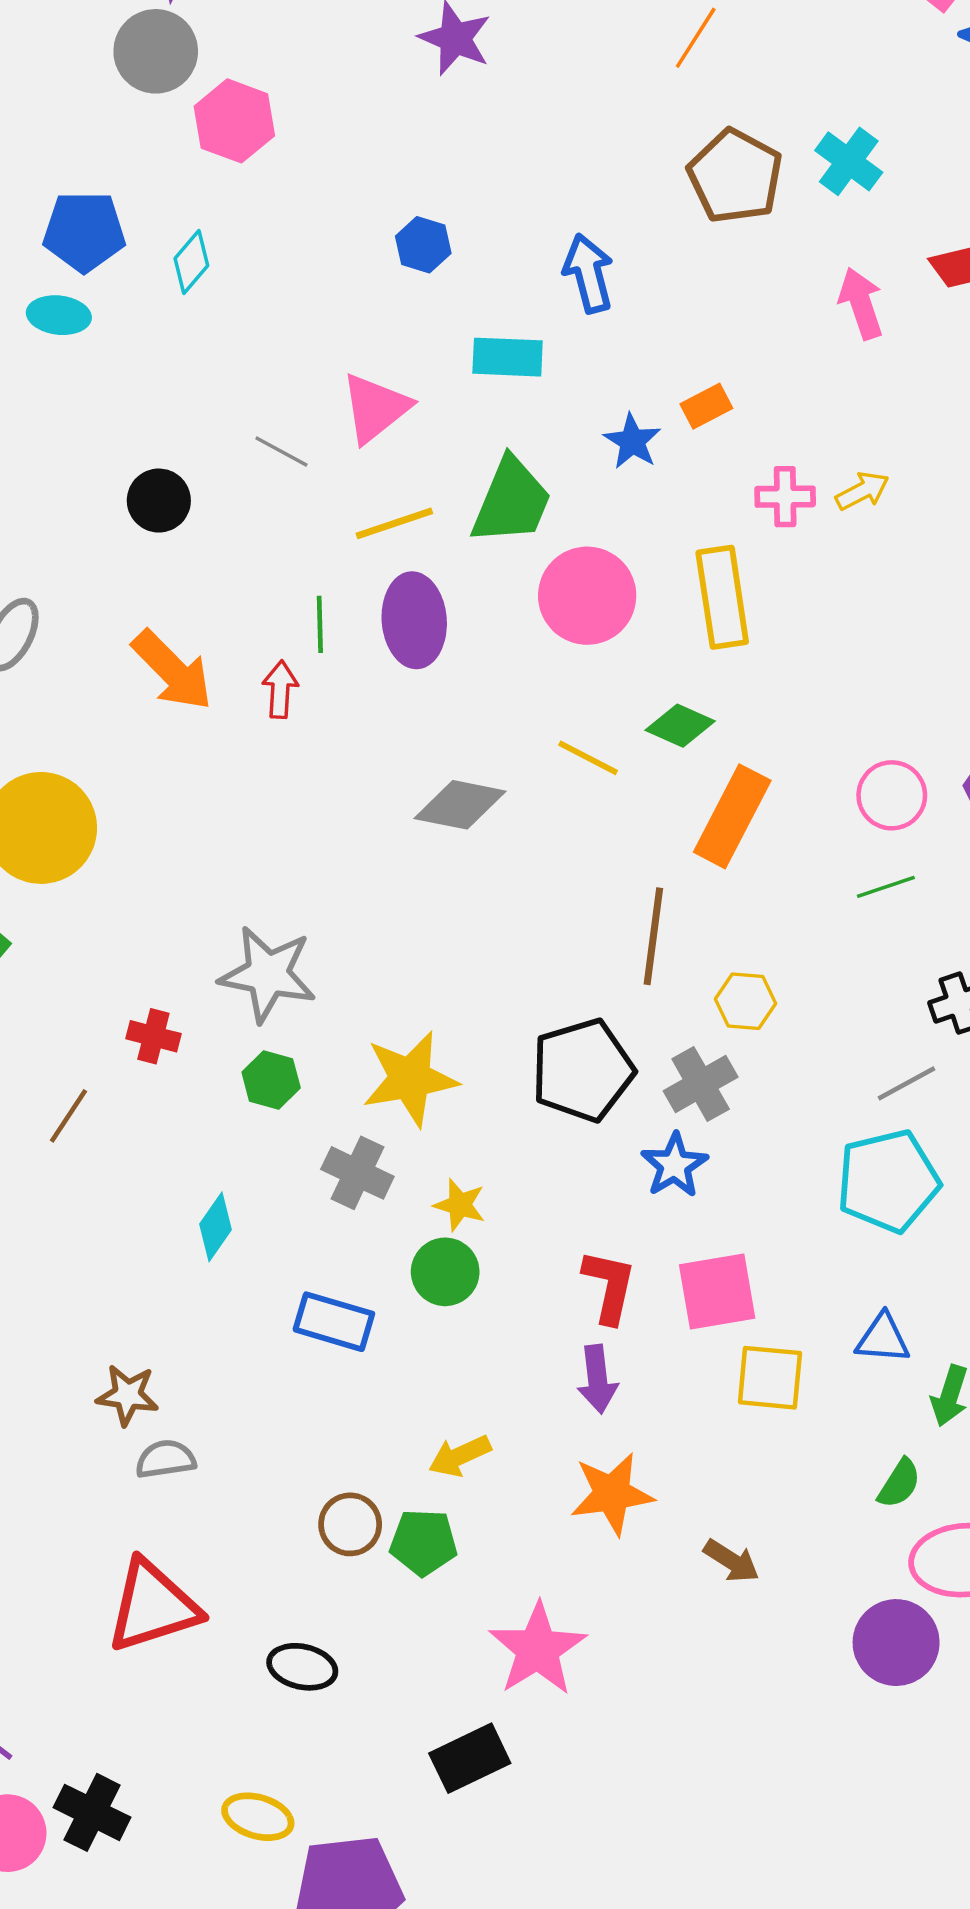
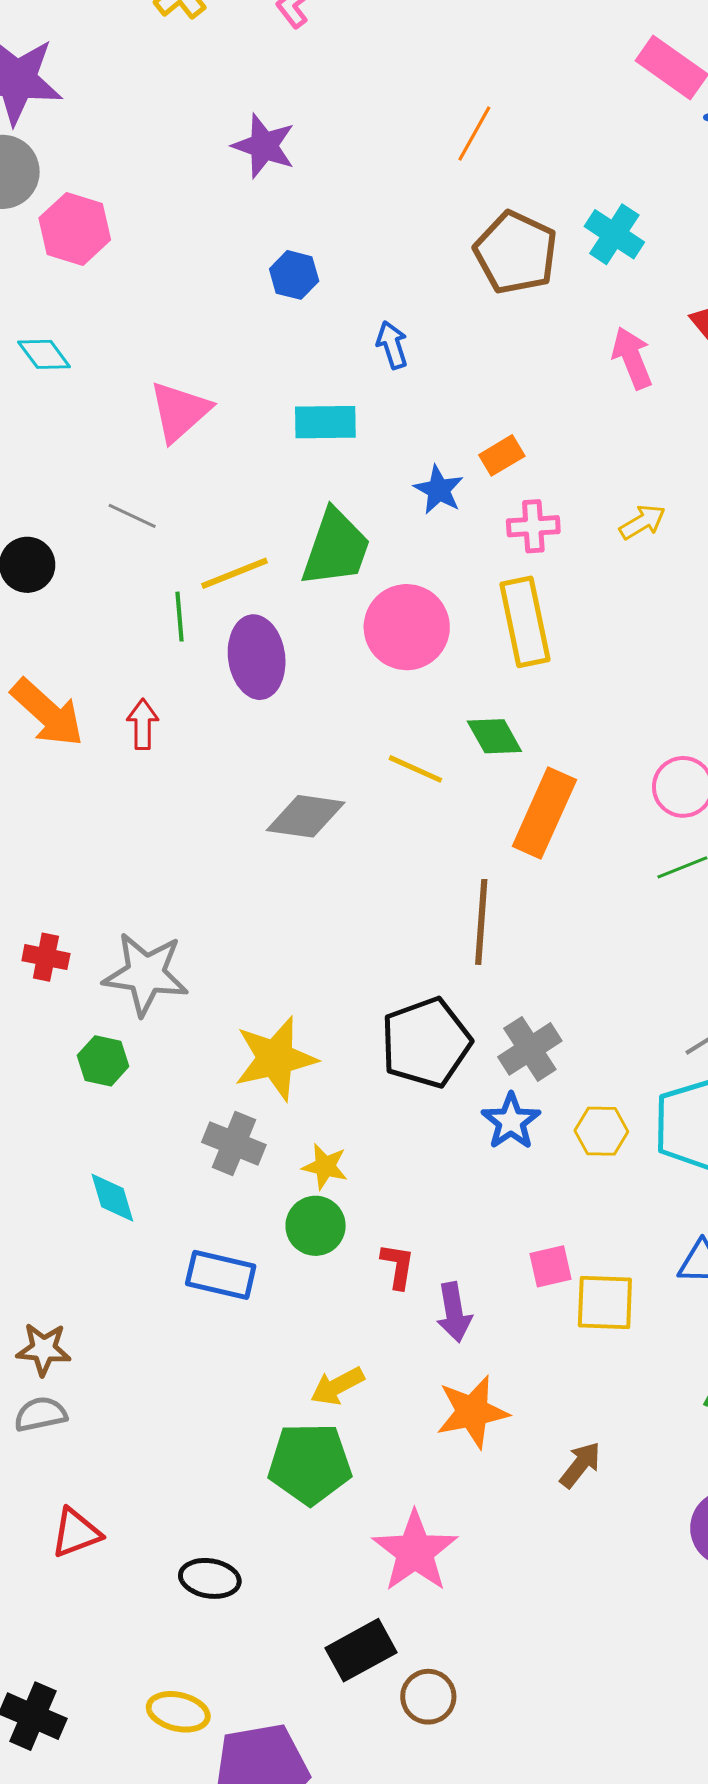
blue hexagon: (423, 245) -> (294, 275), moved
cyan diamond: (191, 262) -> (44, 354), turned -74
blue arrow: (588, 273) -> (392, 345), size x0.7
pink triangle: (375, 408) -> (180, 411), moved
pink cross: (785, 497) -> (533, 526), moved
green line: (320, 624) -> (180, 617), moved
green diamond: (680, 726) -> (494, 736), turned 40
yellow hexagon: (746, 1001) -> (601, 1131), moved
red cross: (153, 1036) -> (46, 957), moved
green hexagon: (271, 1080) -> (103, 1061), moved
cyan diamond: (216, 1227) -> (112, 1198), turned -48
red L-shape: (609, 1286) -> (398, 1266), moved, size x0.7
pink square: (717, 1291) -> (551, 1266), moved, size x0.6
gray semicircle: (165, 1459) -> (41, 1414), moved
brown circle: (350, 1524) -> (428, 1697), moved
green pentagon: (423, 1542) -> (310, 1464), size x1.4
brown arrow: (731, 1561) -> (580, 1465), turned -81
red triangle: (153, 1606) -> (76, 1533), size x0.6

